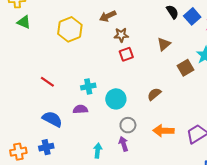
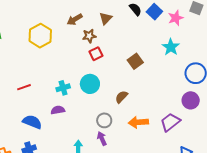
brown triangle: (164, 44) -> (106, 18), moved
brown square: (186, 68) -> (135, 61), moved
red line: (47, 82) -> (24, 87), turned -48
brown semicircle: (154, 94) -> (121, 97), moved
cyan circle: (116, 99) -> (90, 84), moved

